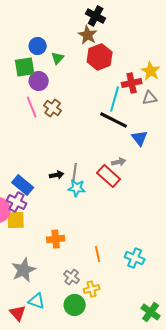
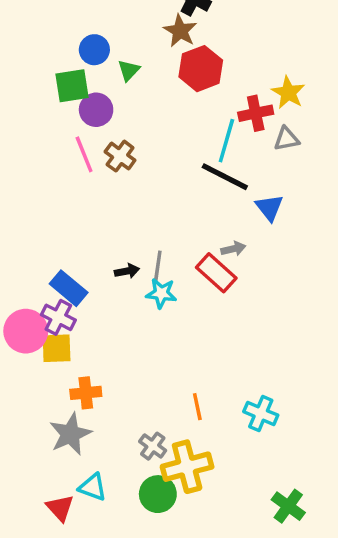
orange cross: (56, 239) -> (86, 393), moved
yellow cross: (92, 289) -> (187, 467), size x1.8

